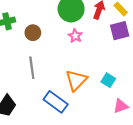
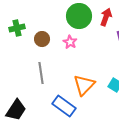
pink star: (75, 36) -> (70, 42), moved

